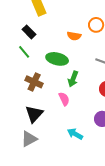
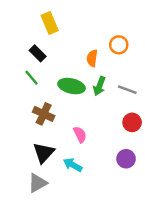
orange semicircle: (74, 36) -> (92, 58), turned 88
green arrow: (73, 79) -> (99, 86), moved
cyan arrow: (75, 134) -> (73, 165), moved

